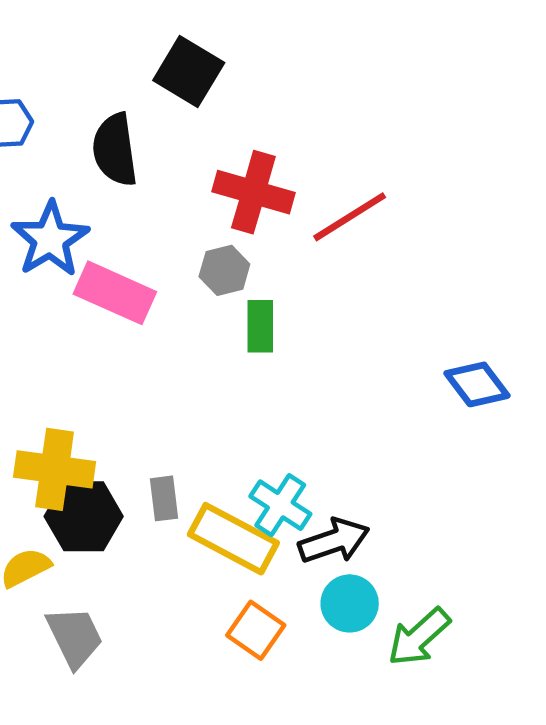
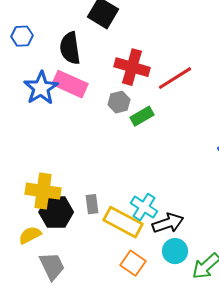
pink rectangle: (115, 293) -> (70, 84), moved
green rectangle: (260, 326) -> (142, 116), moved, turned 60

